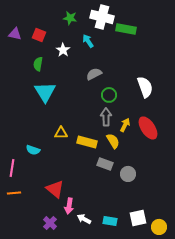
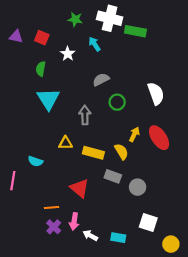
gray arrow: (106, 117) -> (85, 115), moved
red triangle: (55, 189) -> (79, 188), moved
orange line: (14, 193) -> (52, 208), moved
white square: (138, 218) -> (148, 223), moved, turned 30
purple cross: (50, 223) -> (54, 227), moved

